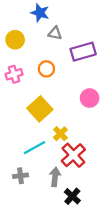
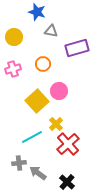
pink circle: (90, 98) -> (59, 91), moved
gray arrow: (55, 177) -> (38, 173), moved, turned -60

